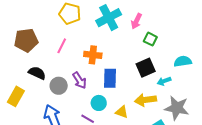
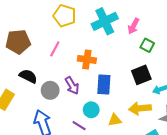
yellow triangle: (122, 112) -> (115, 120), turned -32

